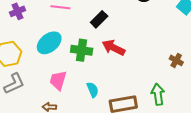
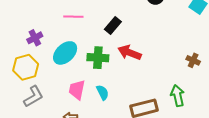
purple cross: (18, 11) -> (35, 38), moved
cyan semicircle: (93, 90) -> (103, 92), moved

